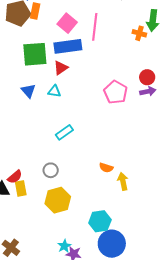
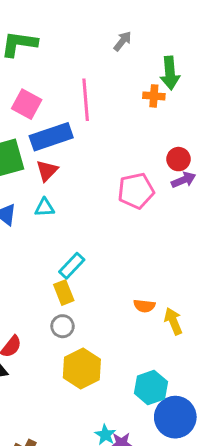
pink square: (67, 23) -> (27, 104), moved
pink pentagon: (116, 92) -> (136, 191), turned -30
yellow rectangle: (21, 188) -> (64, 293), moved

